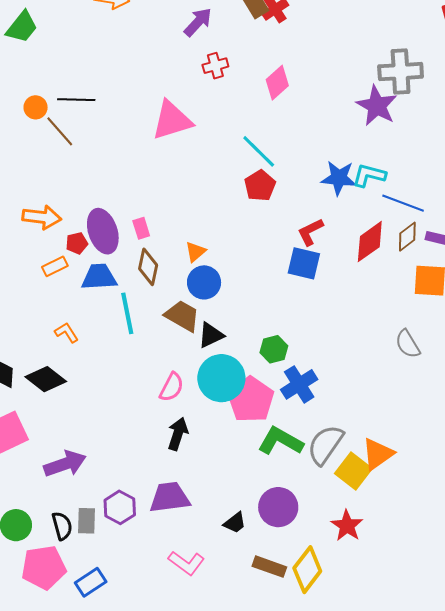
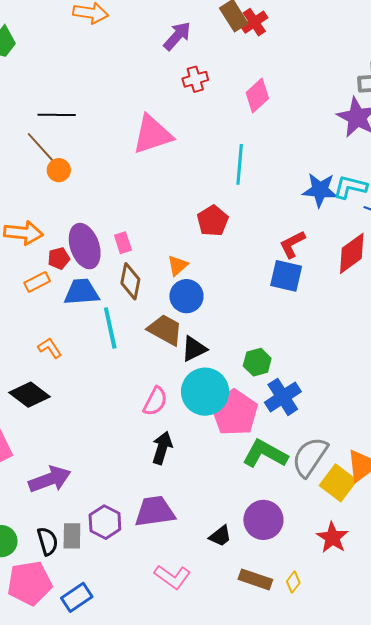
orange circle: (36, 107) -> (59, 170), moved
cyan line: (259, 151) -> (240, 164), turned 51
red pentagon: (260, 186) -> (213, 221), moved
yellow diamond: (307, 570) -> (293, 582), size x0.5

